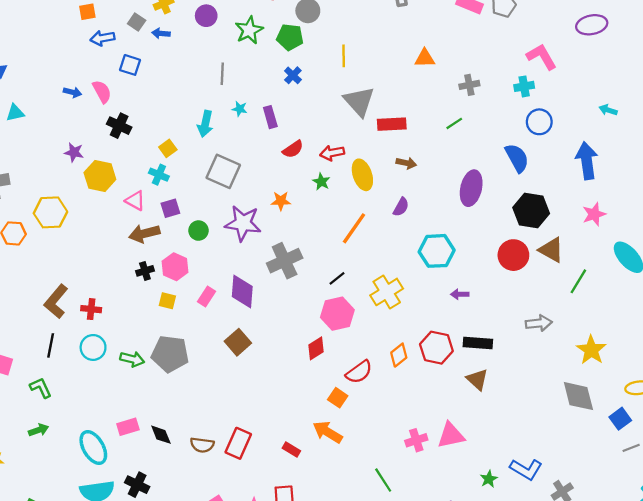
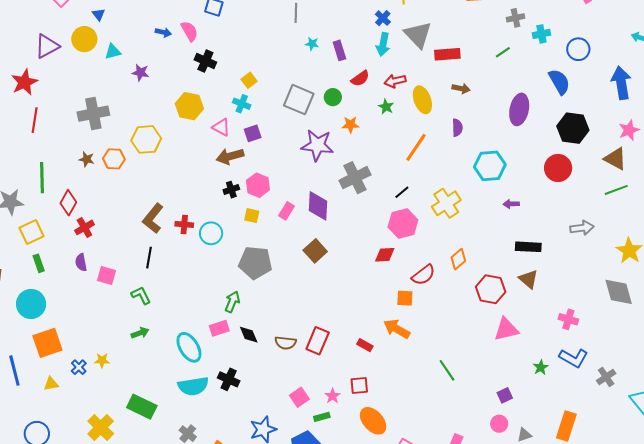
blue cross: (293, 75) -> (383, 18), moved
cyan cross: (524, 86) -> (541, 34), moved
cyan arrow: (205, 124) -> (383, 44), moved
purple star: (74, 152) -> (140, 73), moved
purple semicircle: (401, 207) -> (457, 128), turned -30
green circle: (198, 231) -> (333, 97), moved
brown triangle: (551, 250) -> (615, 159), moved
green line: (578, 281) -> (616, 190), turned 40
cyan circle: (93, 347) -> (211, 233), moved
red diamond: (316, 348) -> (385, 255), turned 30
red hexagon: (436, 348) -> (491, 289), moved
green arrow: (132, 359) -> (232, 302), moved, turned -80
orange square: (338, 398) -> (405, 298), turned -30
pink cross: (416, 440) -> (568, 319), moved, turned 36

